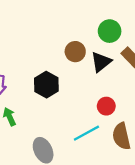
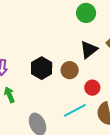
green circle: (110, 31) -> (86, 13), moved
brown circle: (75, 52) -> (70, 70), moved

